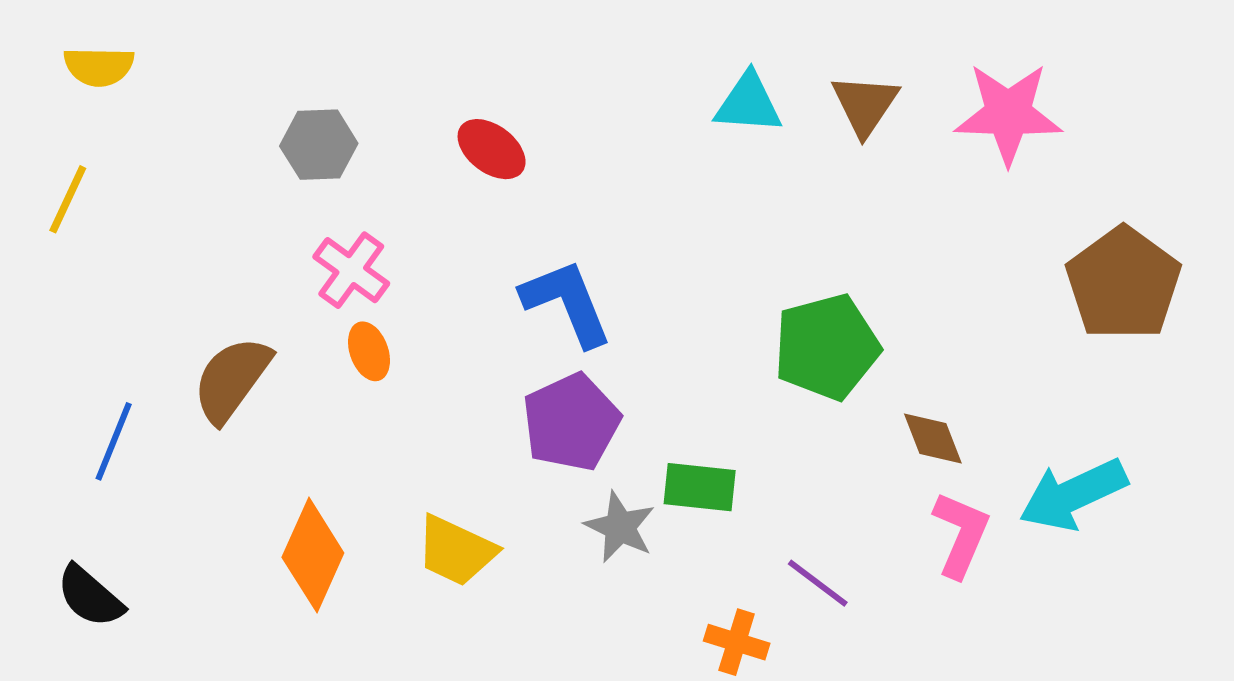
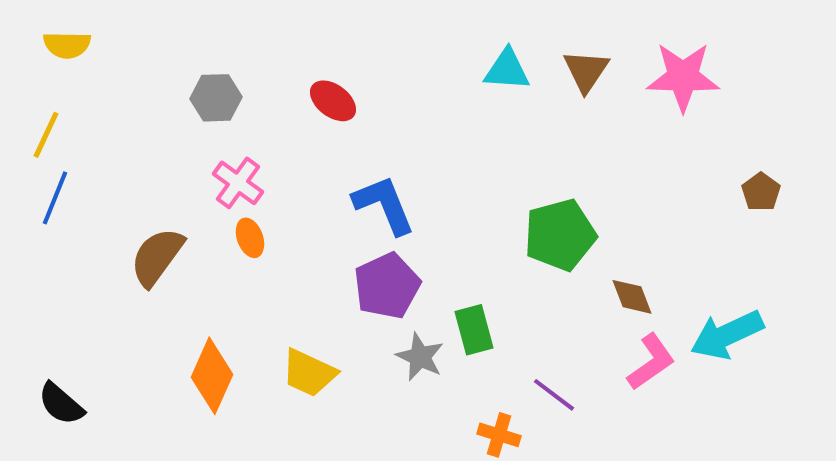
brown pentagon: (1123, 283) -> (761, 192), size x0.5
blue line: (114, 441) -> (55, 198), moved
green rectangle: (700, 487) -> (474, 330), turned 69
pink L-shape: (961, 534) -> (651, 362), turned 32

